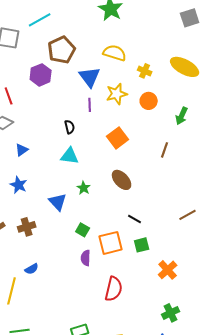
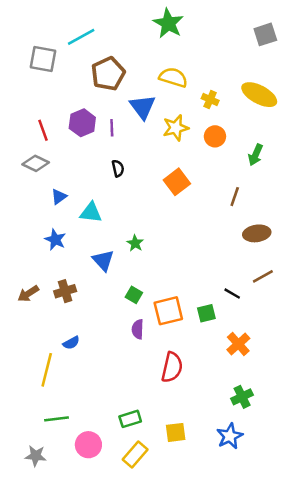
purple hexagon: (41, 75) -> (82, 123), moved
purple line: (90, 105) -> (112, 128), moved
cyan triangle: (70, 156) -> (91, 213), moved
brown ellipse: (122, 180) -> (257, 233), moved, turned -55
black line: (135, 219) -> (232, 294), moved

